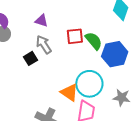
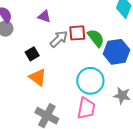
gray arrow: (44, 45) -> (59, 39), moved, turned 78
orange triangle: (69, 93) -> (38, 77), moved

